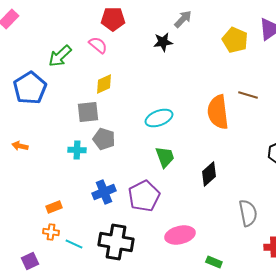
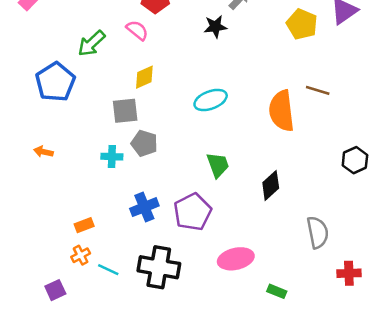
cyan ellipse: (159, 118) -> (211, 100), moved
orange cross: (51, 232) -> (81, 255), turned -35

